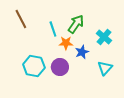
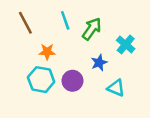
cyan line: (53, 29) -> (65, 20), moved
orange star: (66, 43) -> (47, 52), moved
cyan triangle: (105, 68) -> (116, 88), moved, turned -49

